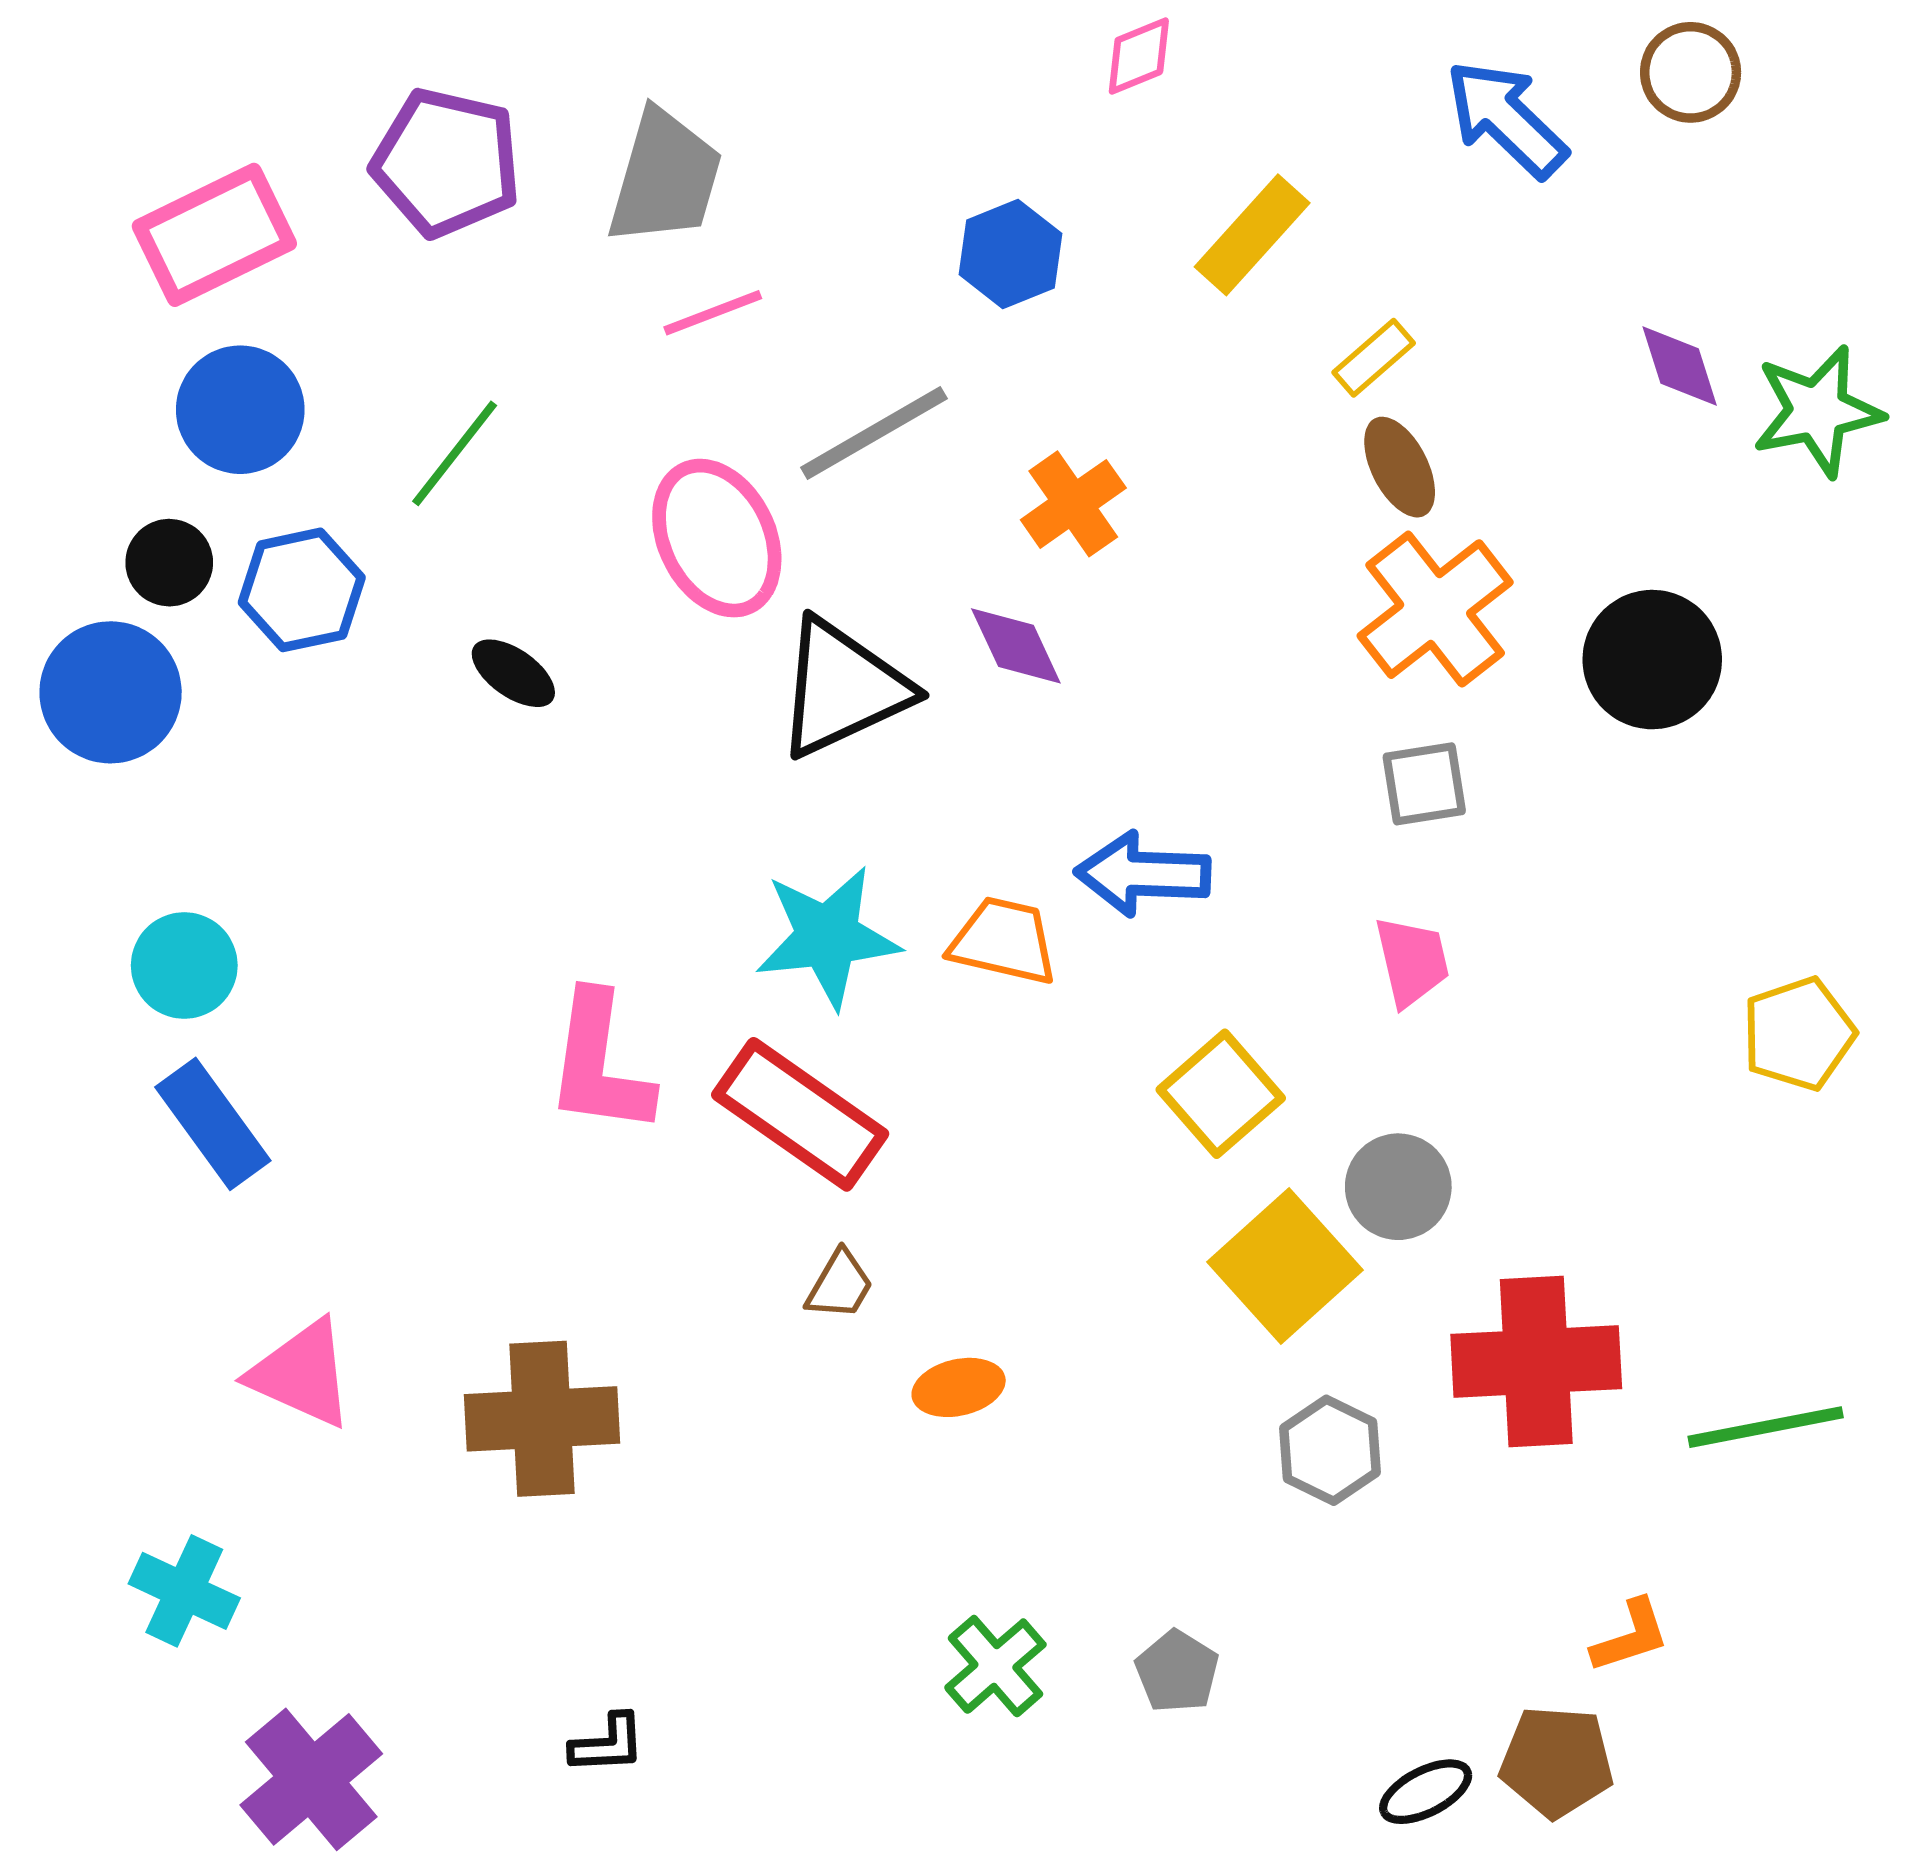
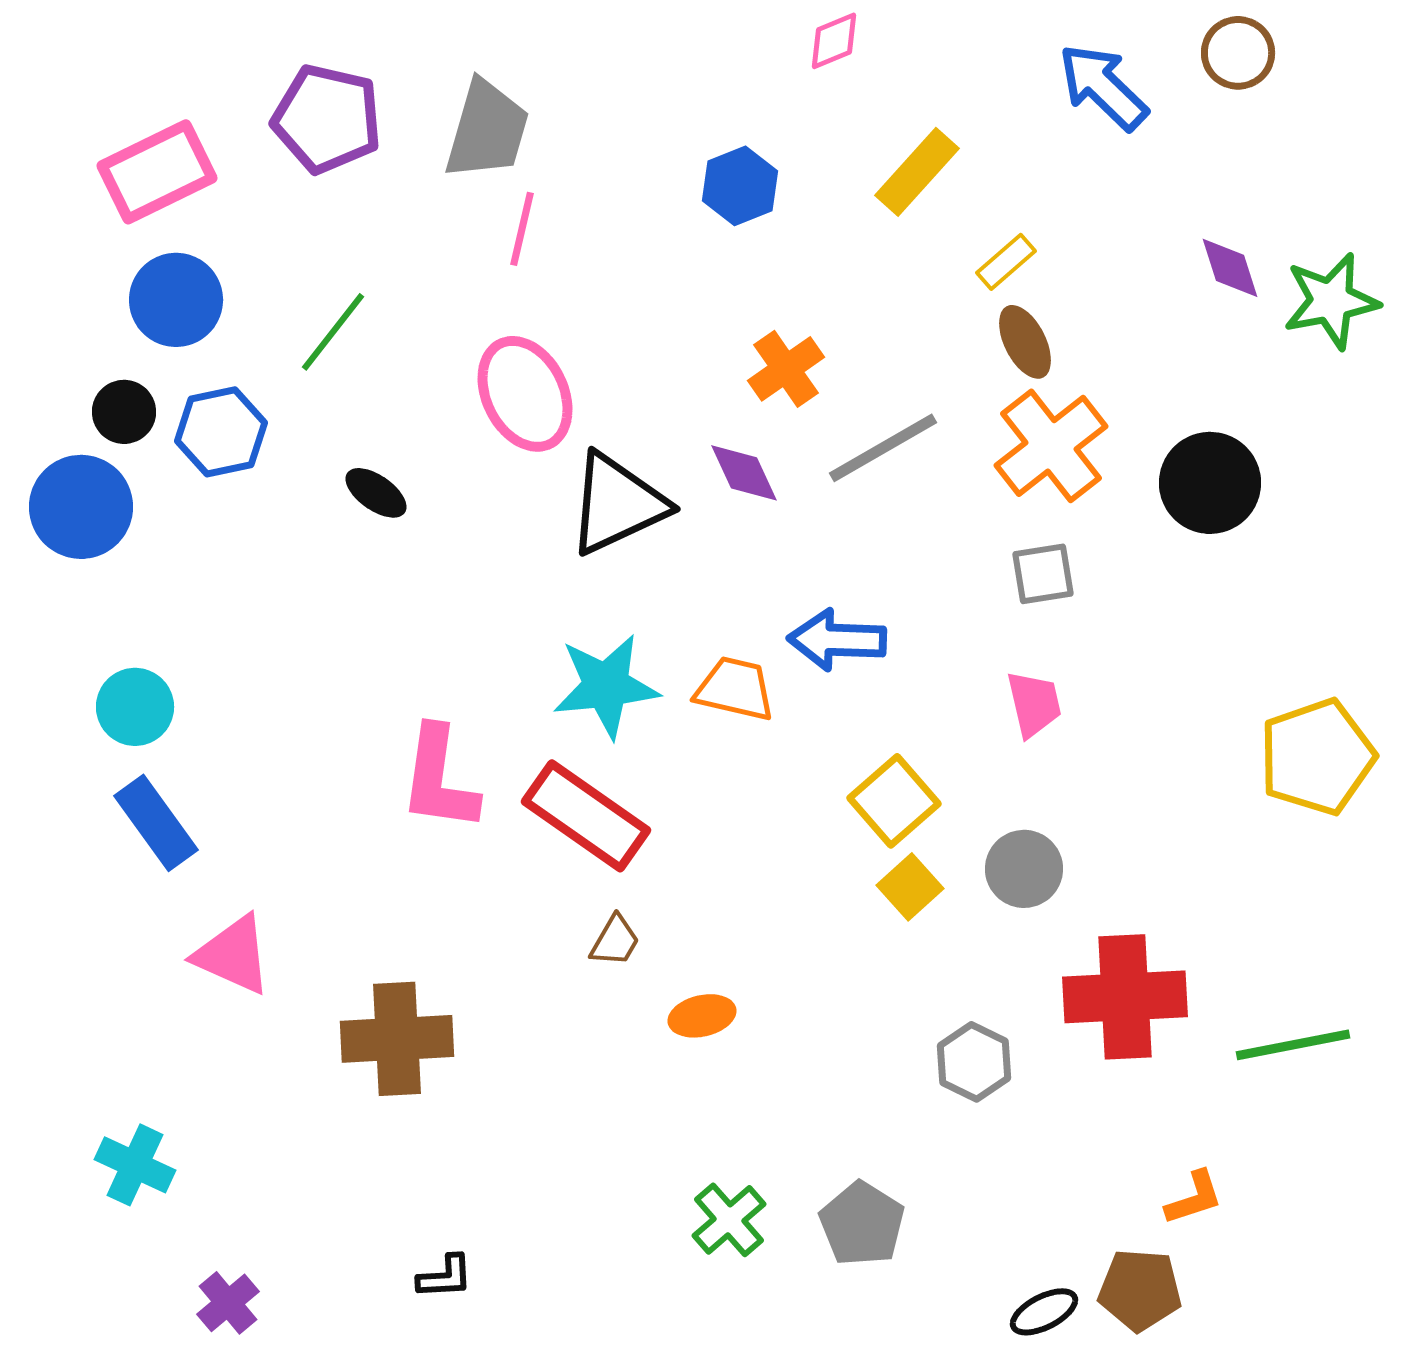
pink line: (713, 313) -> (522, 229), turned -56
gray line: (874, 433) -> (883, 448), moved
yellow pentagon: (1798, 1034) -> (1317, 757), size x1.4
yellow square: (1285, 1266) -> (910, 887), moved, size x0.6
pink triangle: (302, 1374) -> (233, 955), moved
gray pentagon: (1177, 1671) -> (862, 1224), size x1.4
purple cross: (311, 1779) -> (228, 1303), size x0.6

